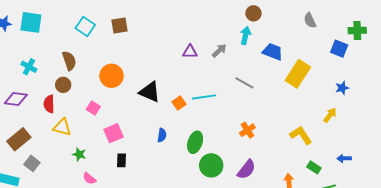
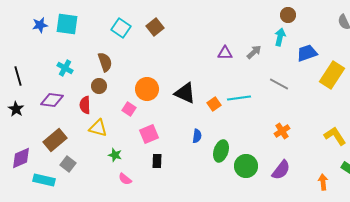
brown square: (120, 25) -> (155, 27), turned -30
blue trapezoid: (273, 52) -> (307, 53), turned -40
orange circle: (111, 76) -> (147, 89), moved
green ellipse: (195, 142) -> (221, 151), moved

